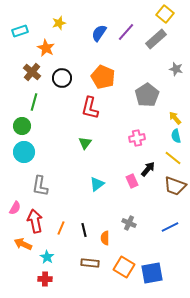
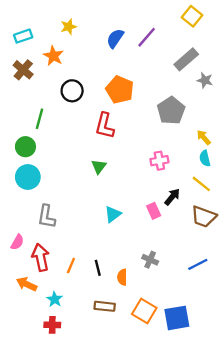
gray rectangle: (156, 39) -> (186, 59), moved
brown cross: (32, 72) -> (23, 70), moved

